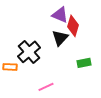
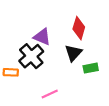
purple triangle: (60, 15) -> (42, 37), moved
black triangle: (60, 38) -> (73, 53), moved

